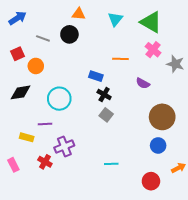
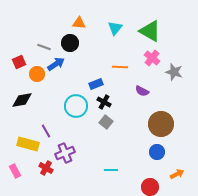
blue arrow: (17, 18) -> (56, 64), moved
blue rectangle: (96, 76) -> (96, 84), turned -40
cyan circle: (59, 99) -> (76, 106), moved
purple line: (45, 124) -> (46, 131), turned 64
yellow rectangle: (27, 137) -> (28, 144), size x1.5

